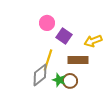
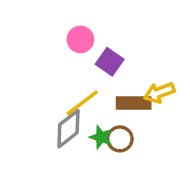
yellow arrow: (93, 41) -> (159, 93), moved
yellow line: (48, 60) -> (82, 103), turned 35

